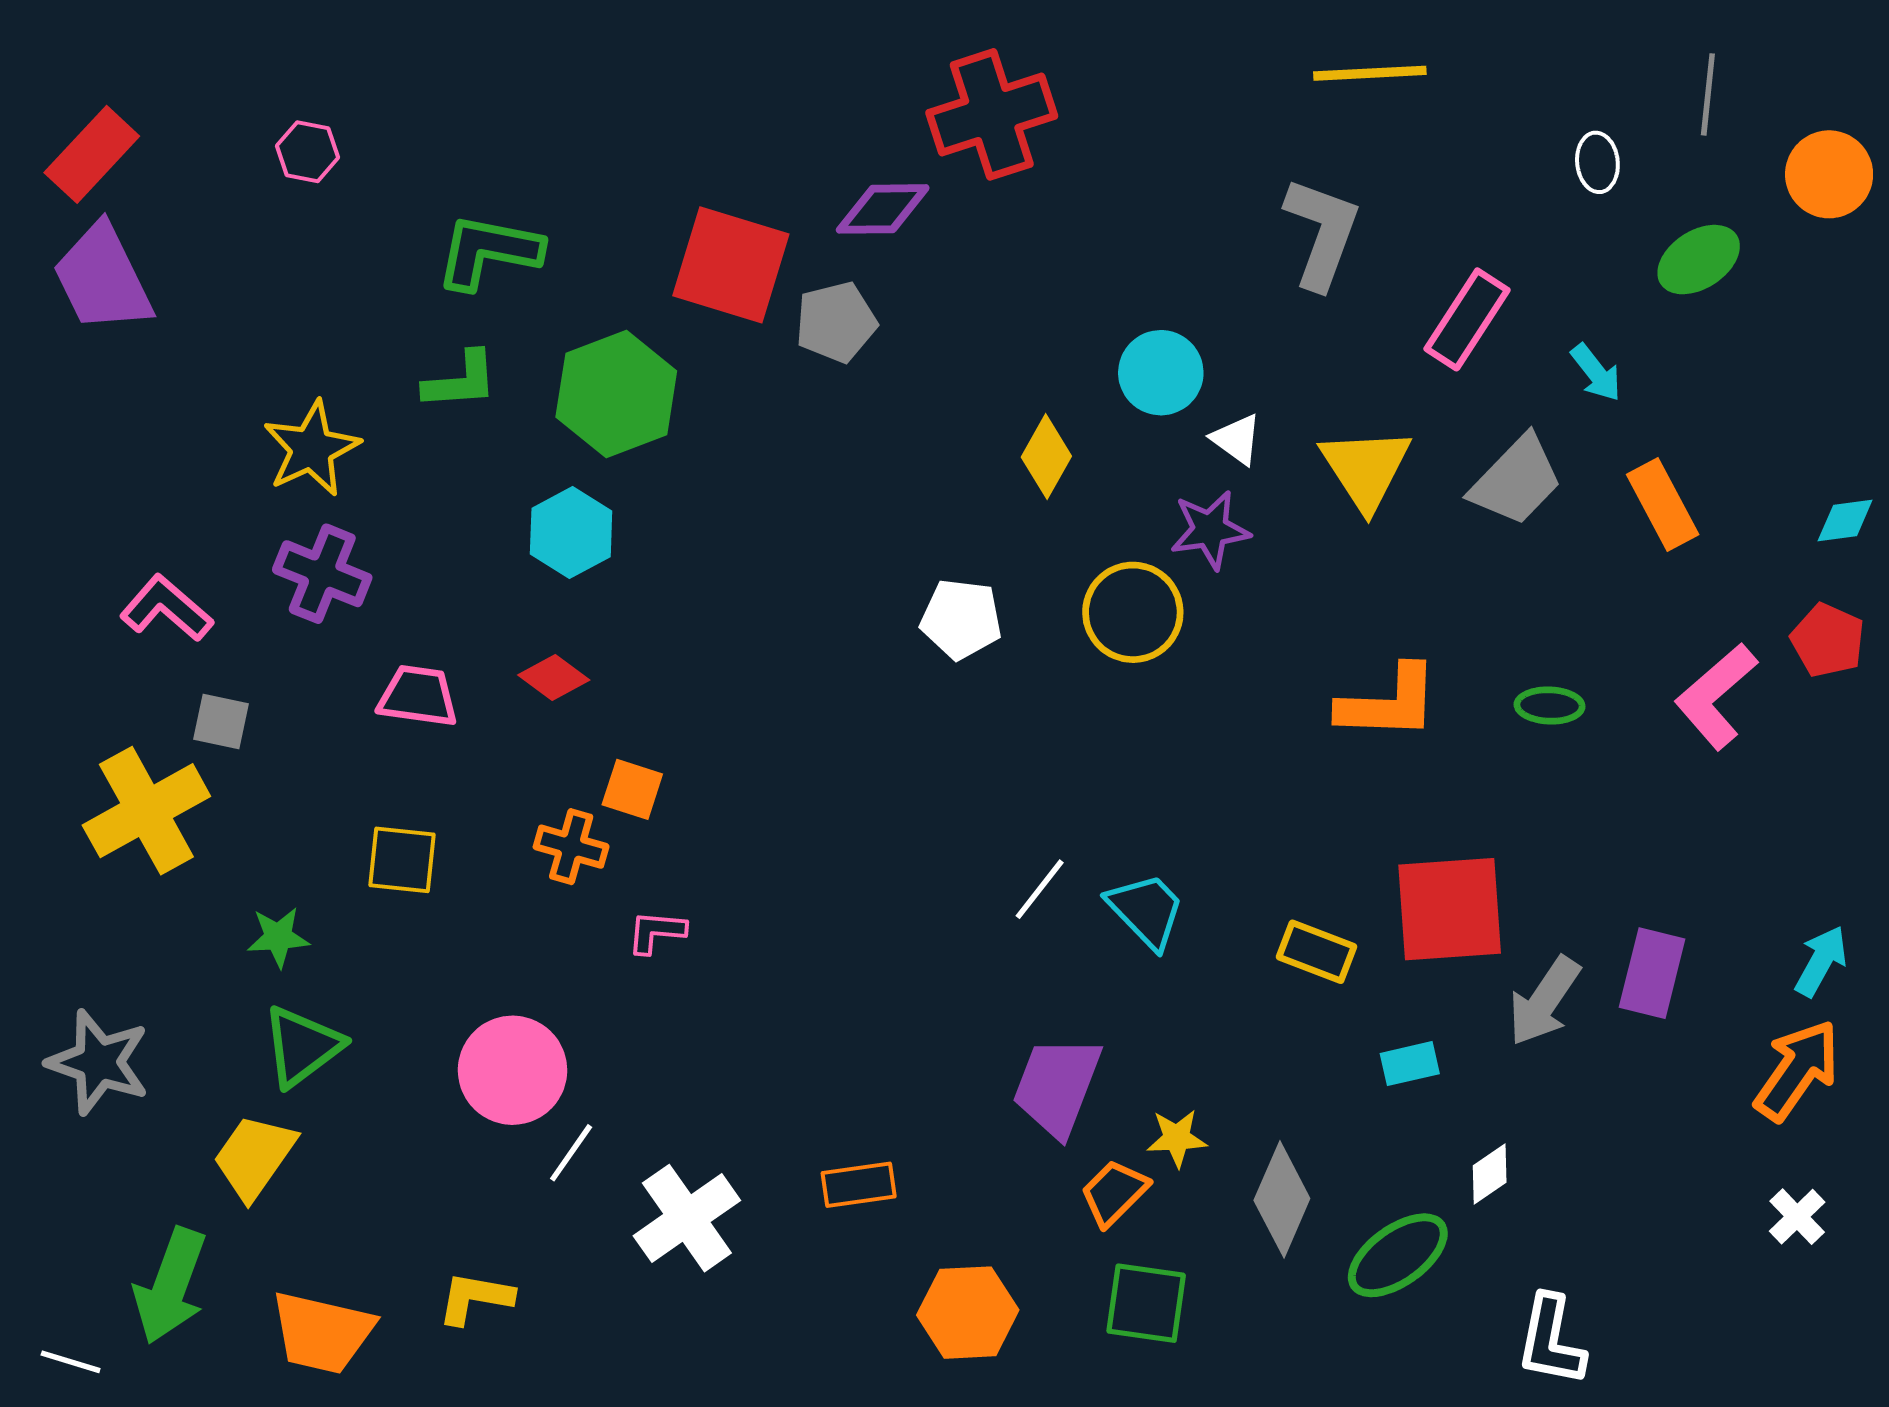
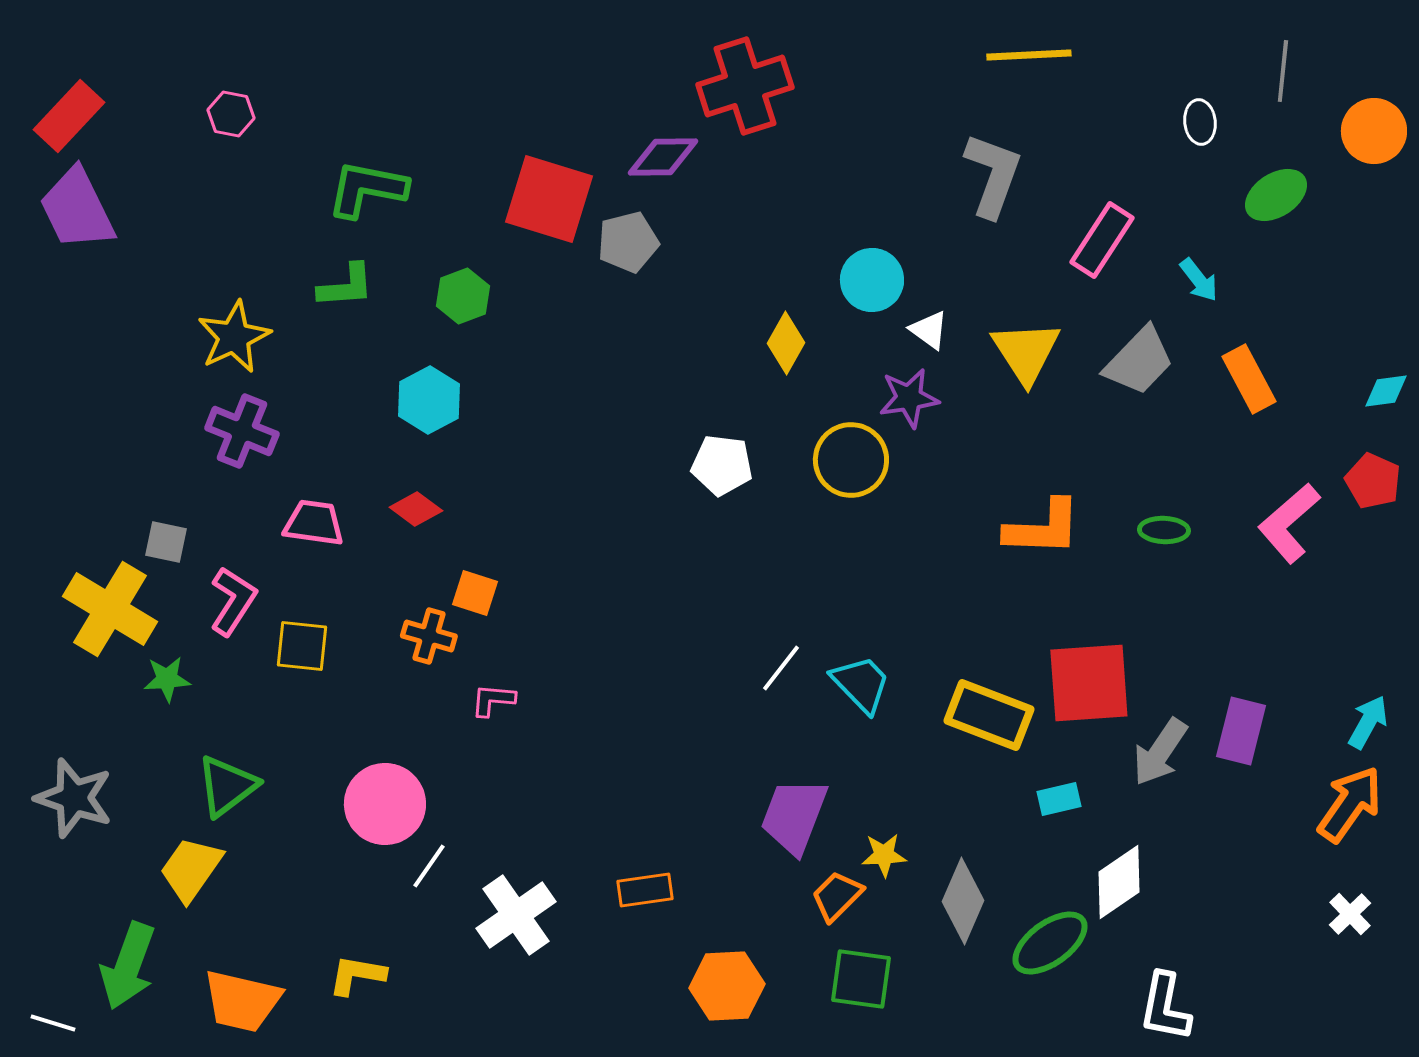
green hexagon: (616, 394) -> (463, 296), size x0.6
pink L-shape: (166, 608) -> (233, 601), moved, turned 82
yellow cross: (146, 811) -> (110, 609), turned -30
green star: (278, 937) -> (167, 679), moved
yellow rectangle: (1317, 952) -> (989, 715), size x1.5
white diamond: (1490, 1174) -> (1119, 882), size x1.6

